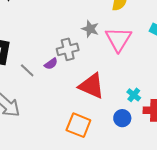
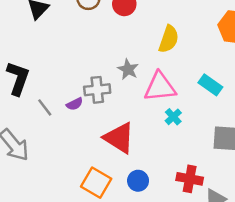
pink triangle: (118, 39) -> (160, 87), turned 44
cyan cross: (134, 95) -> (173, 117), moved
blue circle: (122, 118) -> (138, 181), moved

